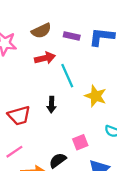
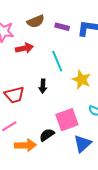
red arrow: (45, 58) -> (24, 48), moved
pink square: (80, 142) -> (67, 120), size x1.6

